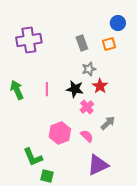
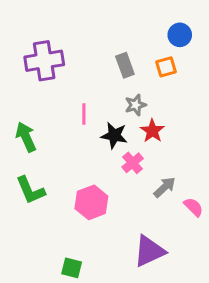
pink line: (47, 89) -> (84, 114), moved
pink semicircle: (87, 136) -> (193, 207), moved
green L-shape: (33, 157) -> (30, 190), moved

